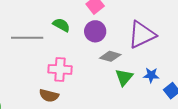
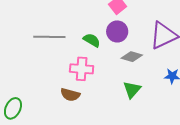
green semicircle: (61, 25) -> (92, 40), moved
green triangle: (124, 77) -> (132, 90), moved

